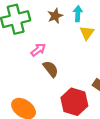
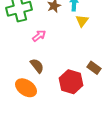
brown semicircle: (51, 69) -> (37, 66), moved

